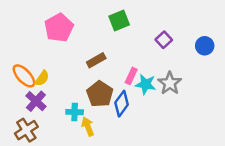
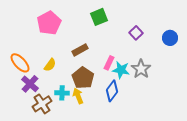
yellow semicircle: (42, 78) -> (50, 65), moved
blue diamond: (122, 104) -> (112, 91), moved
yellow arrow: (88, 127) -> (78, 96), moved
brown cross: (26, 130) -> (42, 104), moved

